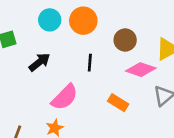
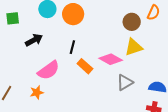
brown circle: (125, 40) -> (132, 22), moved
orange rectangle: (118, 103) -> (85, 66), moved

